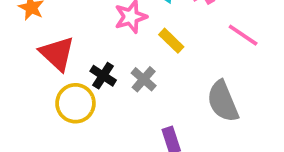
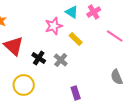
gray semicircle: (223, 101) -> (117, 77), moved, size x0.7
yellow circle: (75, 103) -> (24, 85), moved

